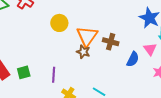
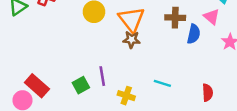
brown cross: (111, 42) -> (175, 18), moved
green square: (24, 72) -> (81, 85), moved

